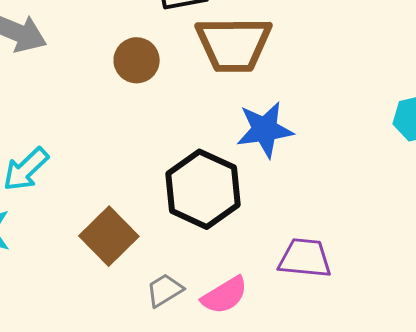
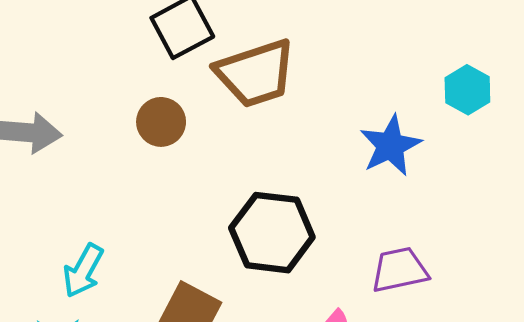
blue star: (265, 130) -> (390, 146), moved

